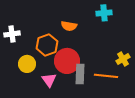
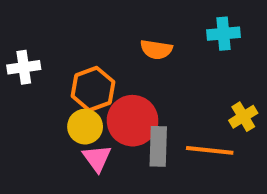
cyan cross: (104, 13) -> (223, 34), moved
orange semicircle: (69, 26) -> (156, 49), moved
yellow circle: (27, 64) -> (85, 127), moved

